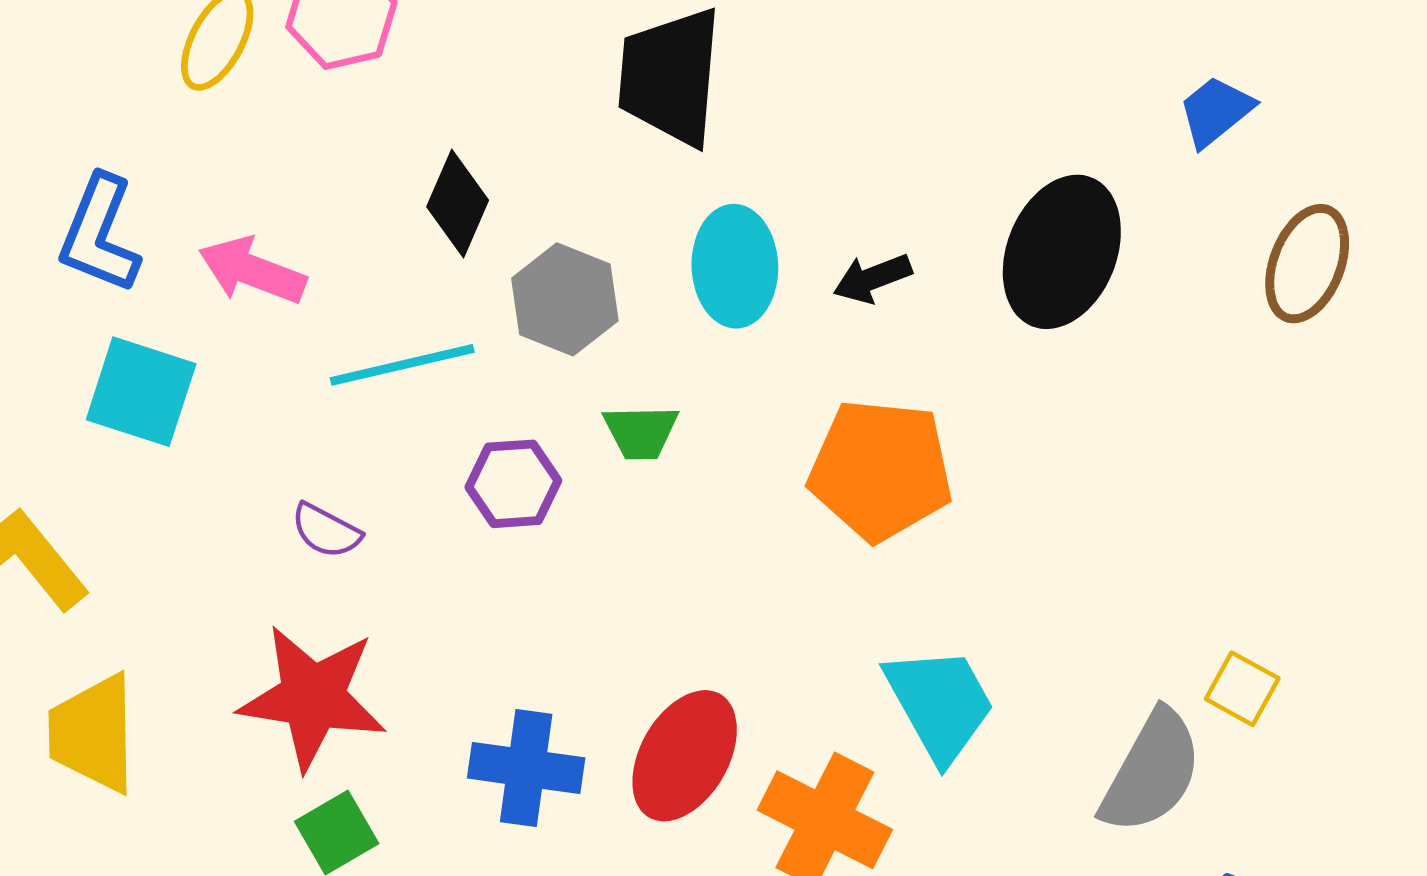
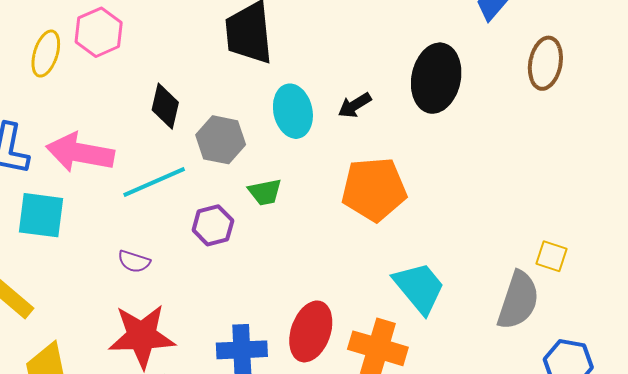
pink arrow: (252, 271) -> (80, 153), size x1.4

